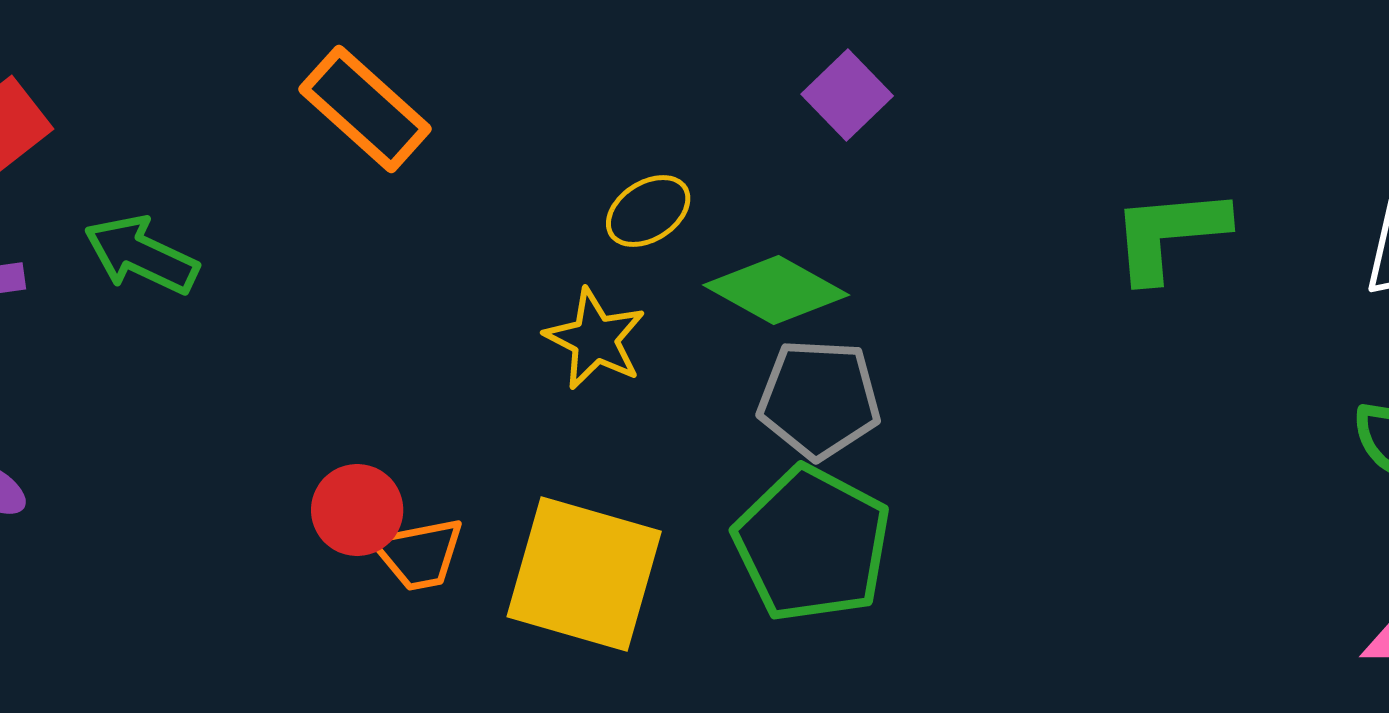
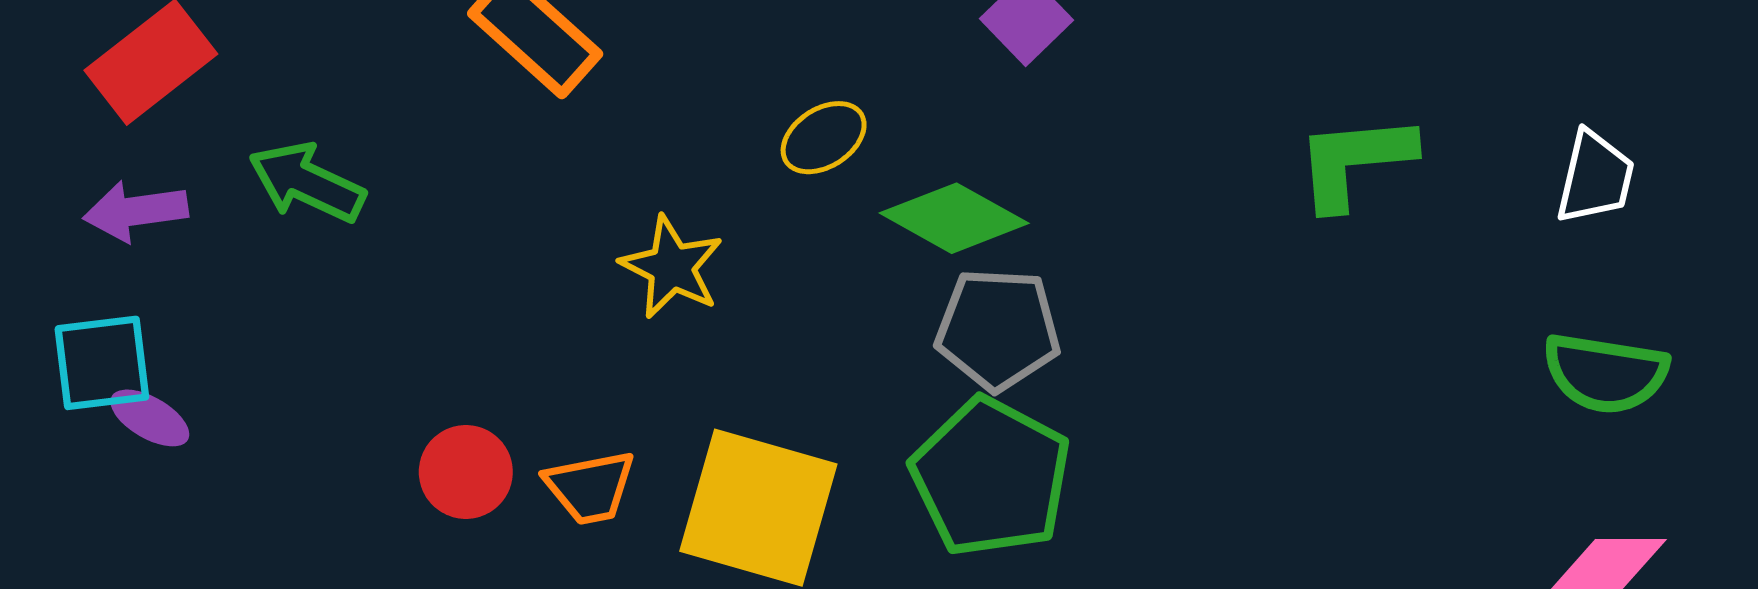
yellow star: (595, 339) -> (672, 267), moved
red circle: (357, 510) -> (466, 472), moved

